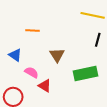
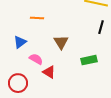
blue triangle: (15, 55) -> (20, 42), turned 48
green rectangle: (86, 73) -> (89, 60), size x0.7

